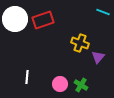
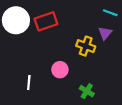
purple triangle: (98, 57) -> (105, 33), moved
pink circle: (60, 84) -> (60, 70), moved

